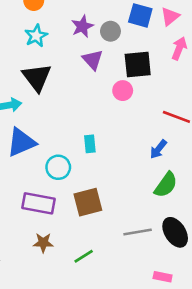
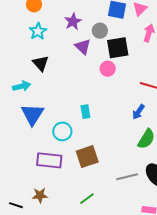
gray circle: (110, 31) -> (100, 31), moved
black triangle: (37, 77) -> (41, 63), size x0.7
blue triangle: (21, 142) -> (32, 114), turned -30
brown star: (43, 243) -> (40, 195), moved

